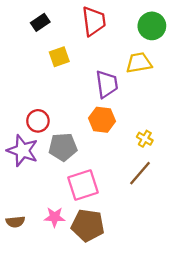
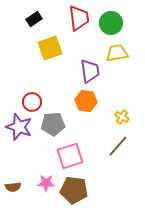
green circle: (152, 26) -> (111, 23), moved
yellow square: (59, 57) -> (50, 48), size x1.4

